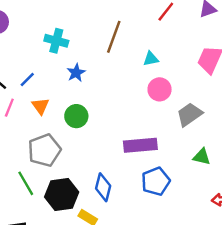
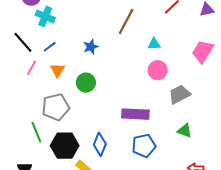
cyan cross: (56, 41) -> (45, 16), moved

